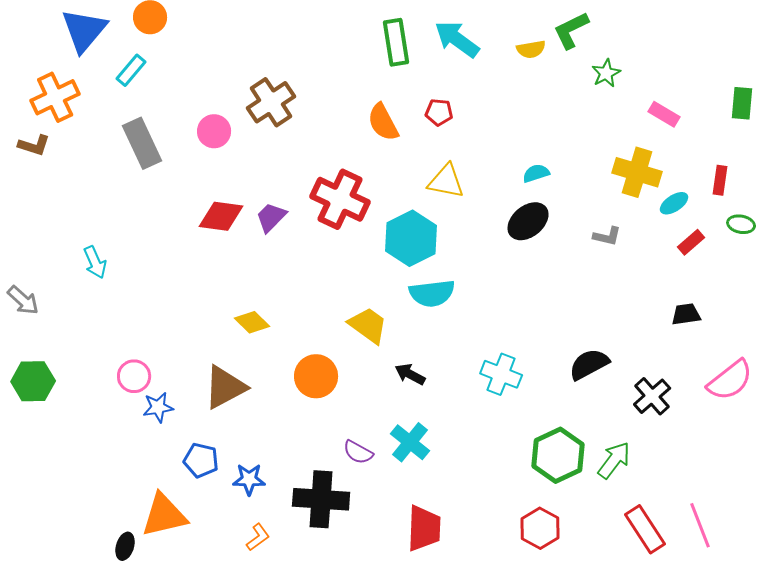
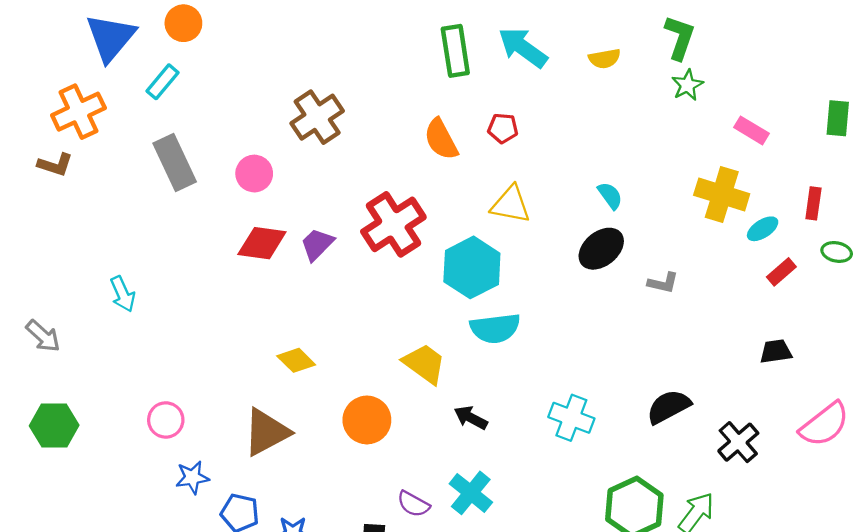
green L-shape: (571, 30) -> (680, 38), moved, turned 135
pink circle: (214, 131) -> (254, 174), moved
cyan semicircle: (536, 173) -> (610, 196), turned 72
red cross: (340, 199) -> (393, 224), turned 32
gray L-shape: (607, 236) -> (663, 283), moved
blue star: (158, 407) -> (192, 477), moved

